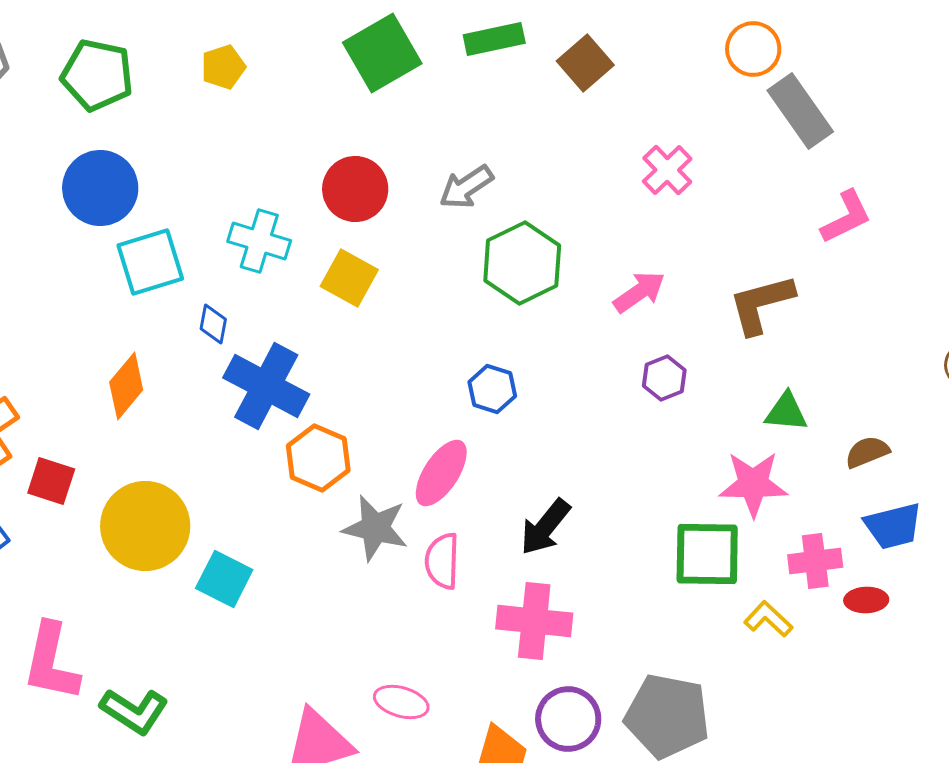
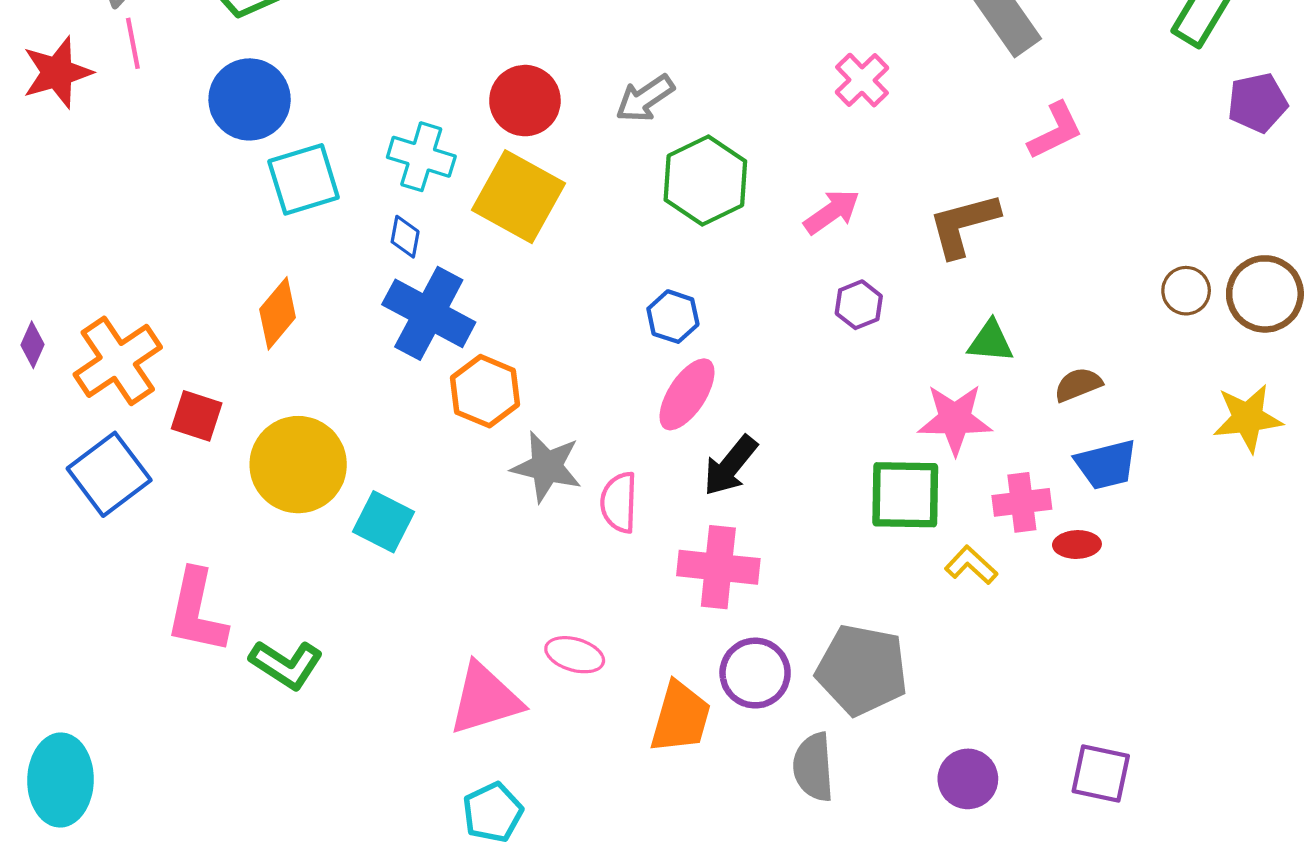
yellow square: (349, 278) -> (518, 197), size x1.5
blue diamond: (213, 324) -> (405, 237), moved
pink ellipse: (441, 473) -> (687, 394), moved

